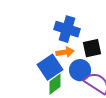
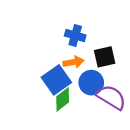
blue cross: (67, 29) -> (75, 35), size x0.7

